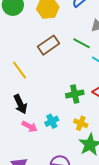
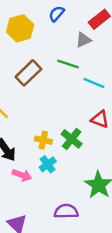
green cross: (75, 94) -> (72, 139), moved, turned -30
yellow cross: (81, 123) -> (43, 140), moved

